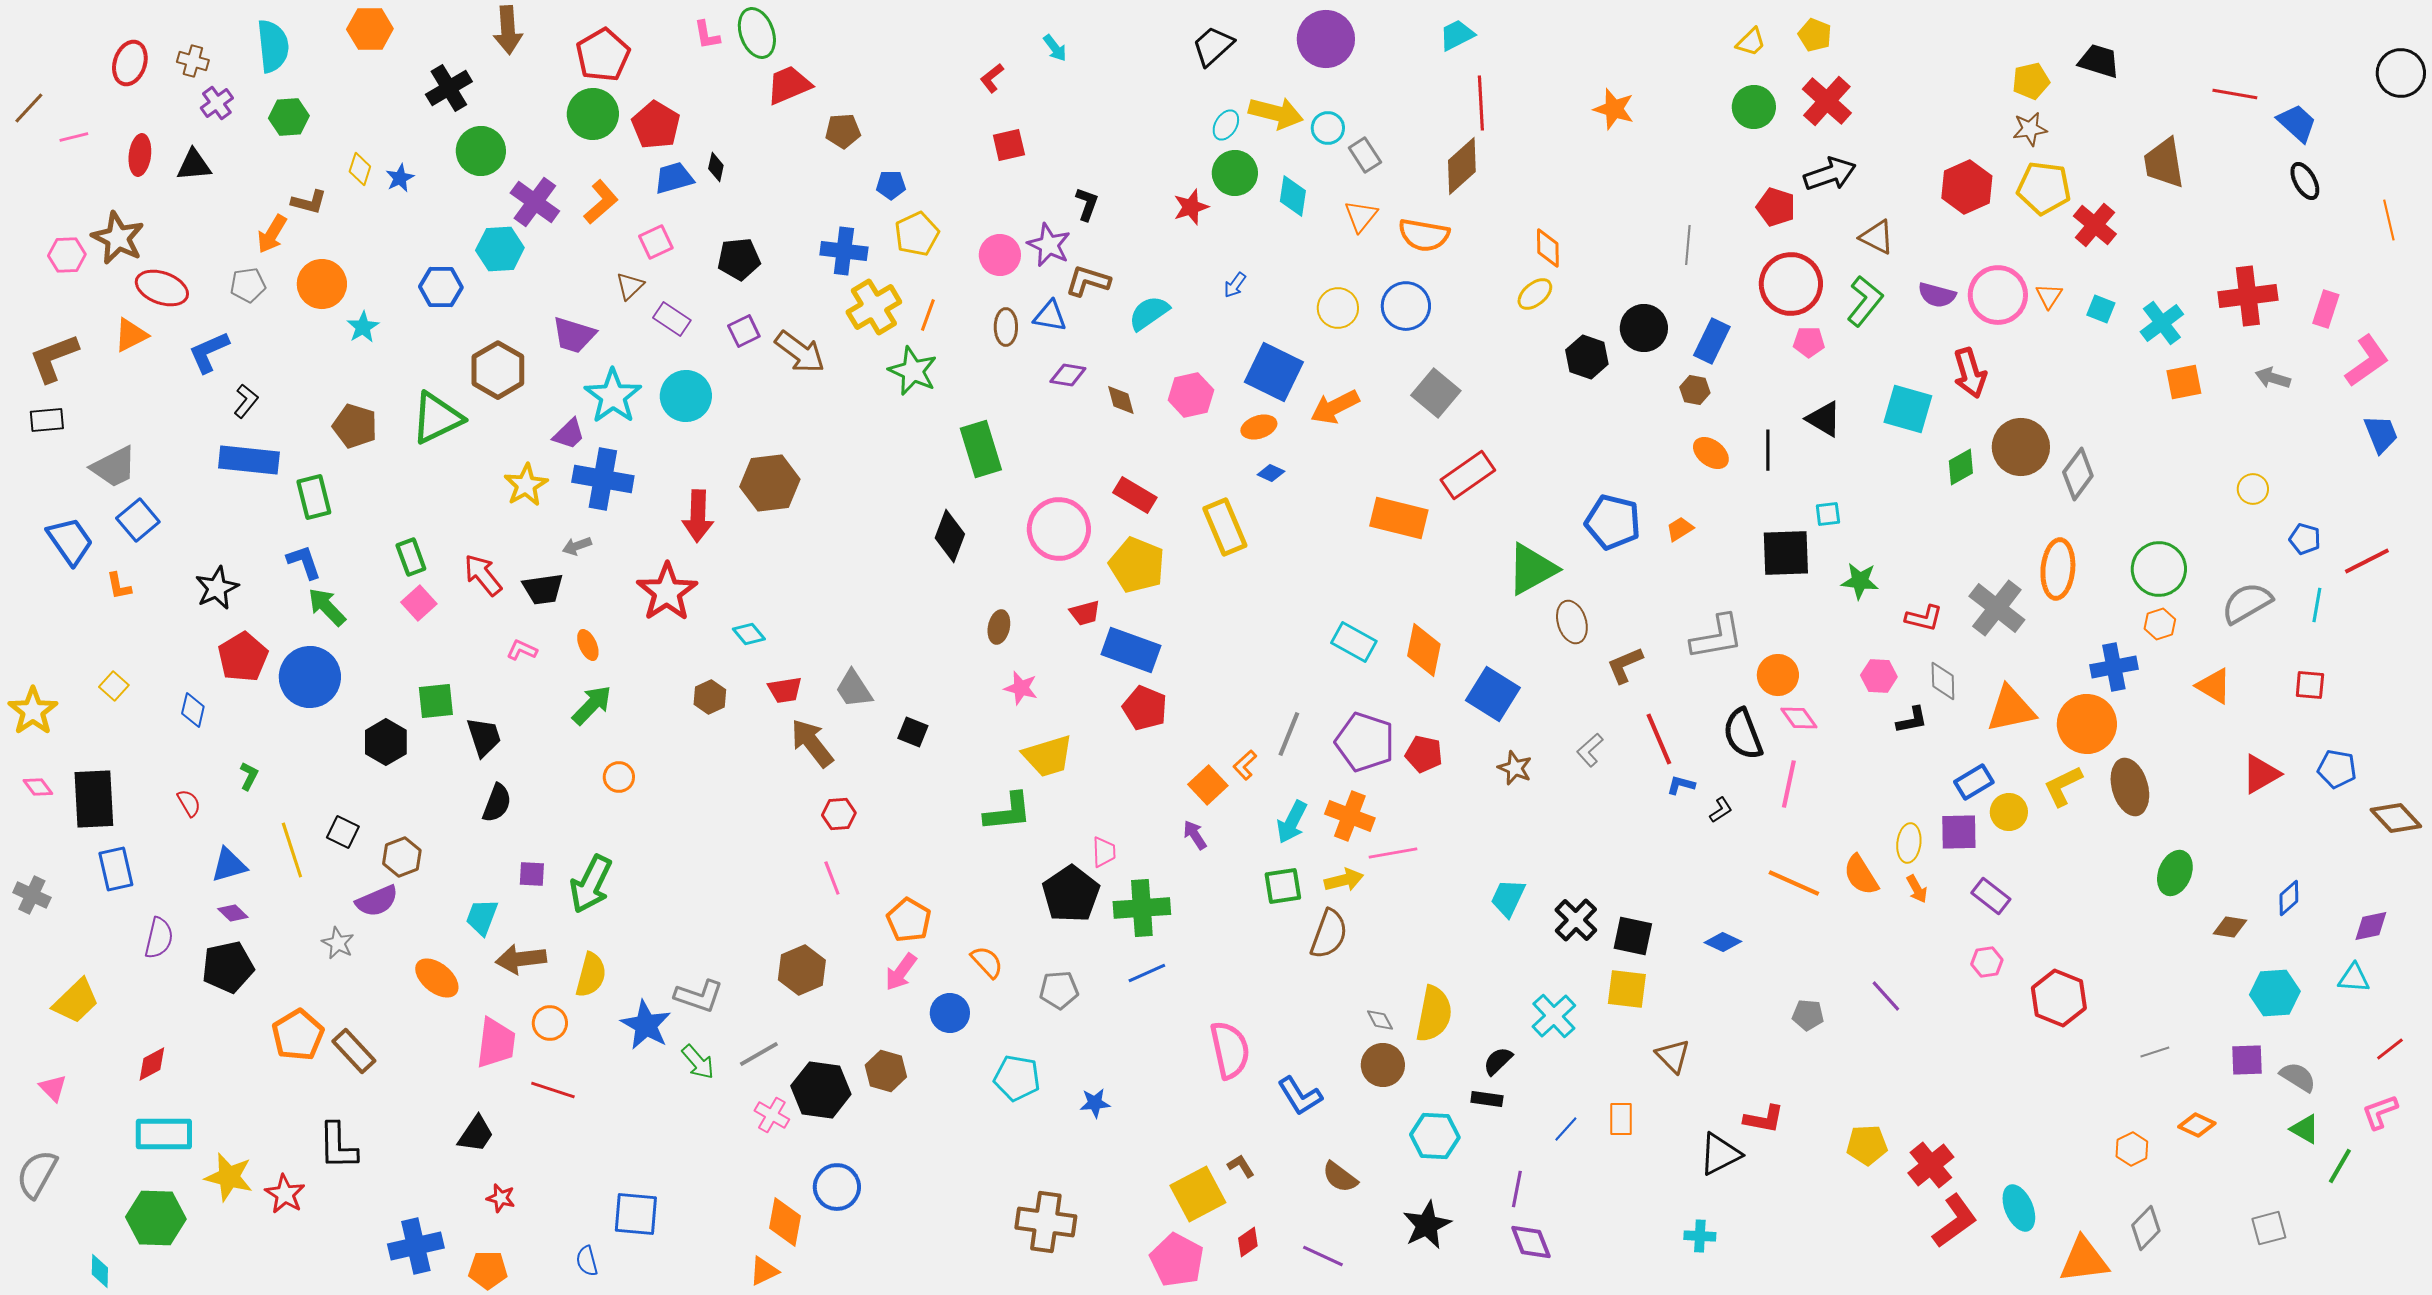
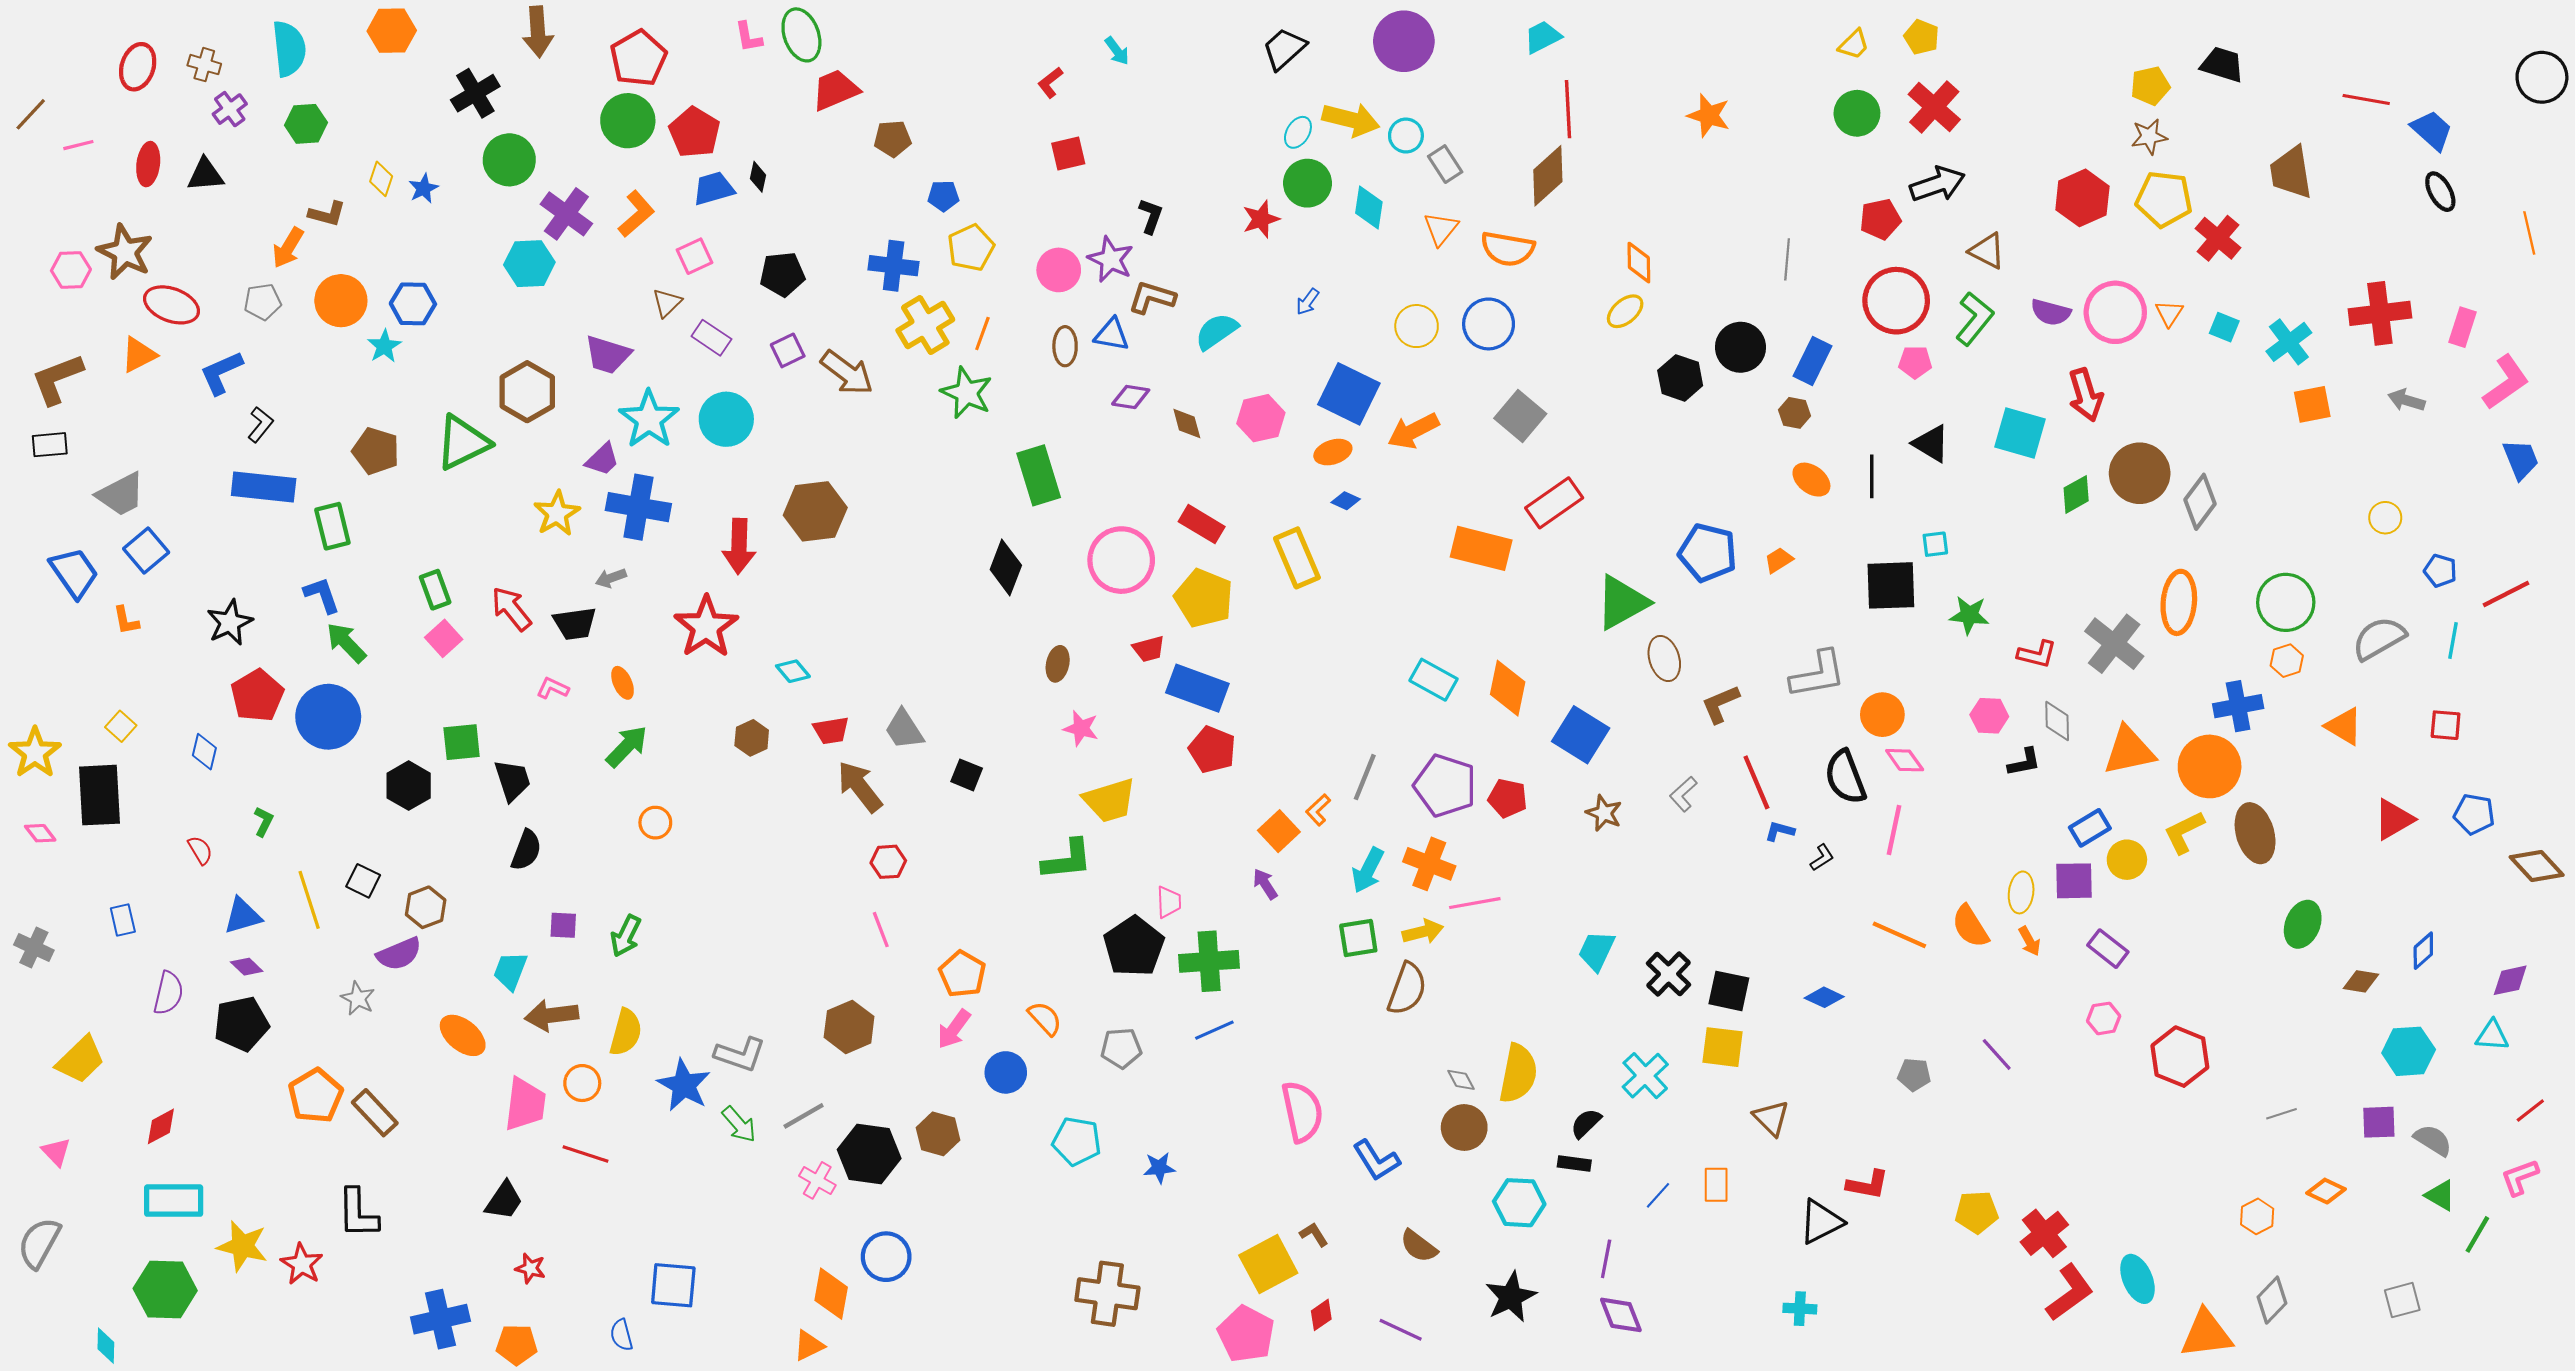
red pentagon: (1776, 207) -> (1880, 219), turned -30
blue hexagon: (441, 287) -> (413, 304), moved
black rectangle: (94, 799) -> (100, 795), moved
blue rectangle: (116, 869) -> (123, 920), size x0.7
green arrow: (591, 884) -> (626, 936), size x0.7

